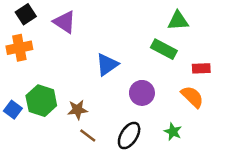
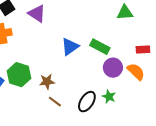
green rectangle: (164, 49) -> (100, 47), moved
purple circle: (142, 93) -> (113, 68), moved
green star: (173, 132) -> (109, 97), moved

